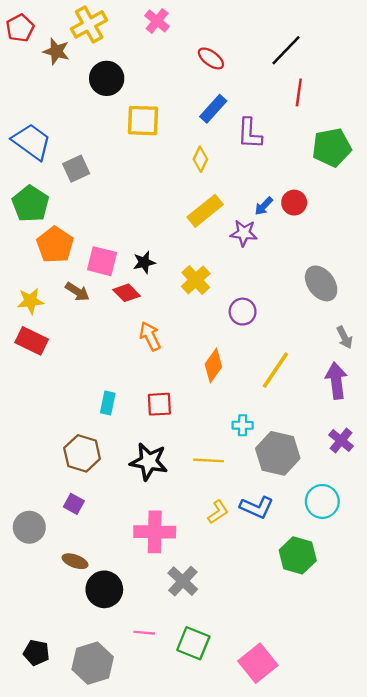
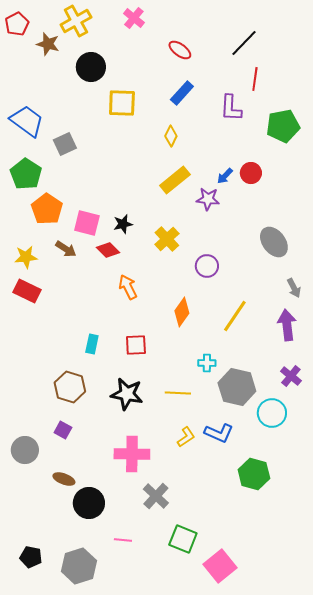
purple L-shape: (250, 133) -> (231, 108), moved
cyan circle: (322, 501) -> (272, 413), moved
green square: (193, 643) -> (183, 539), moved

